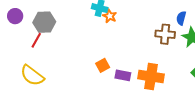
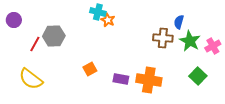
gray hexagon: (44, 22) -> (54, 36), moved
orange square: (103, 65) -> (90, 69), moved

